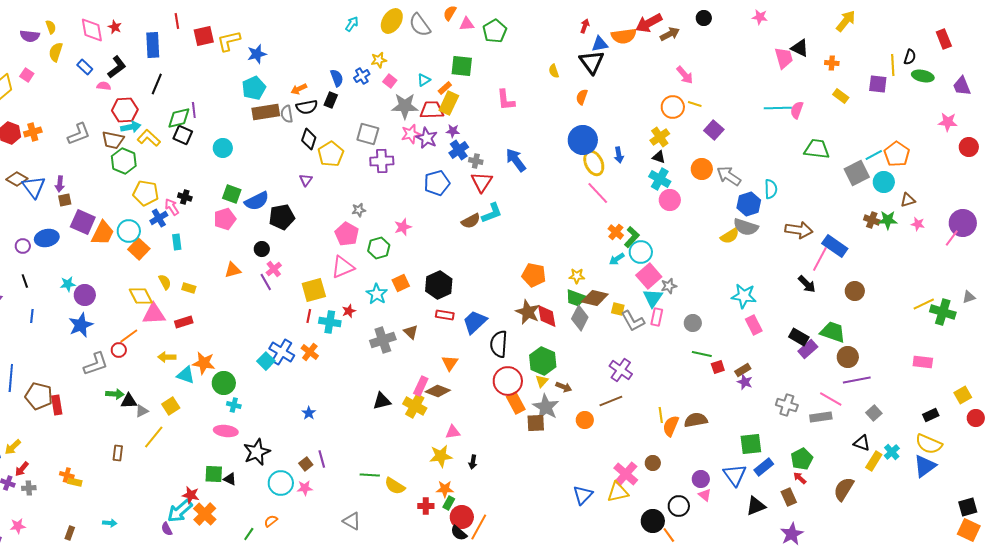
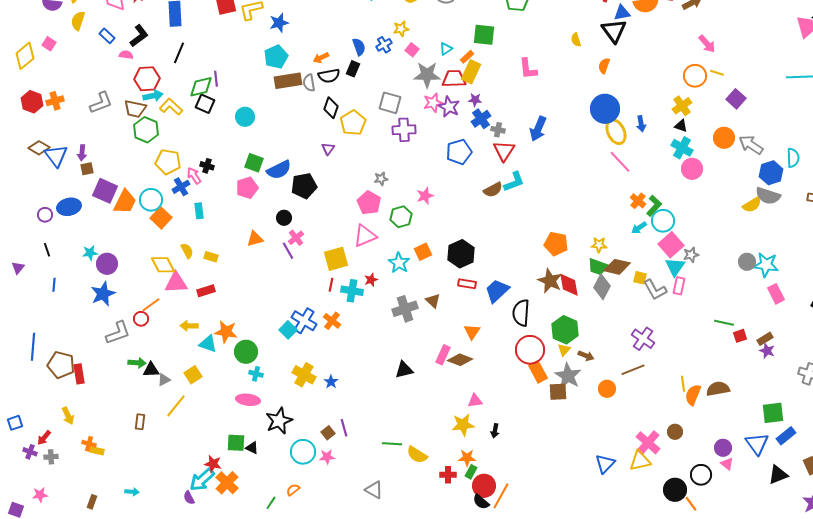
blue arrow: (516, 160) -> (538, 129), turned -120
gray circle: (693, 323) -> (747, 262), moved
yellow cross: (415, 406) -> (304, 375), moved
yellow arrow: (13, 447) -> (68, 416), moved, turned -72

